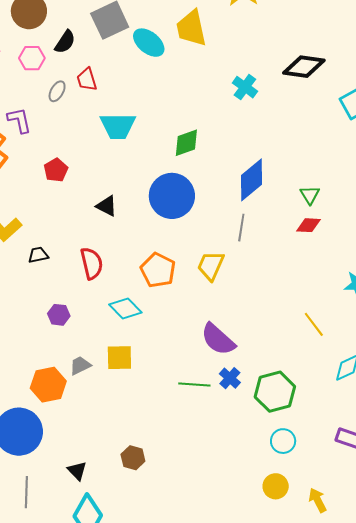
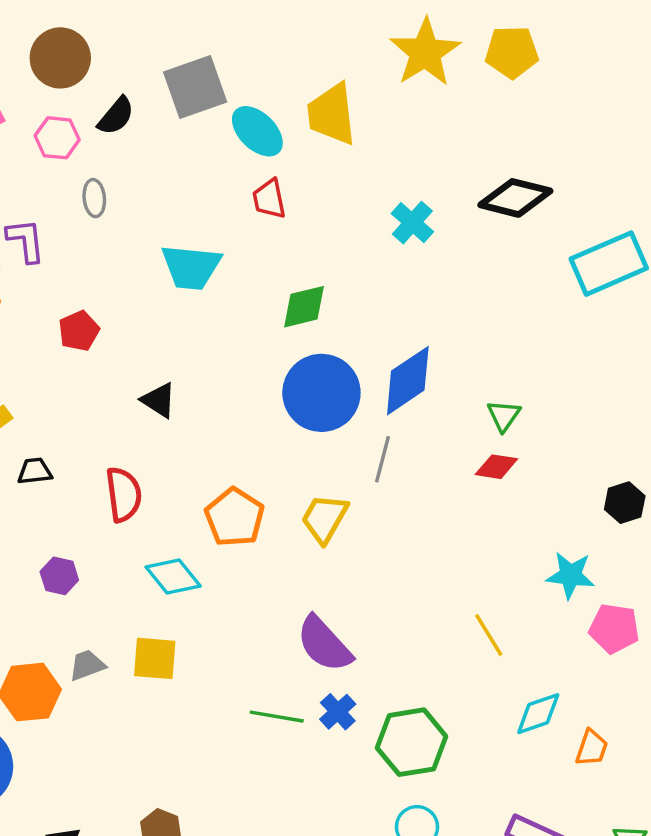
red trapezoid: (87, 80) -> (269, 199), moved
gray ellipse: (57, 91) -> (94, 198), turned -40
blue circle: (172, 196) -> (321, 393), moved

